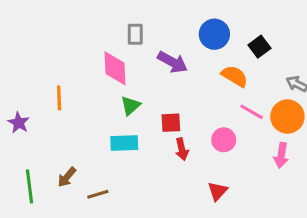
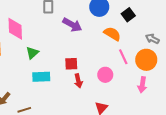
pink diamond: (115, 68) -> (15, 29), moved
green triangle: (131, 106) -> (32, 53), moved
pink line: (252, 112) -> (123, 57), turned 35

